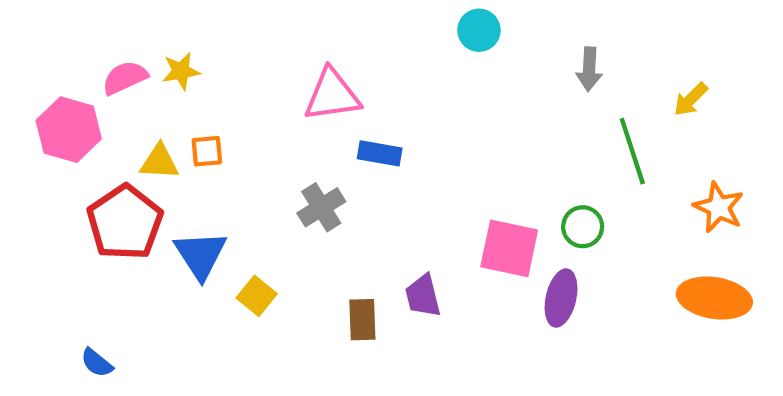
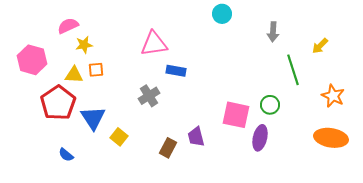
yellow star: (181, 71) -> (84, 45), moved
pink semicircle: (125, 78) -> (68, 26), moved
brown rectangle: (362, 320) -> (168, 148), turned 30
blue semicircle: (97, 363) -> (66, 155), moved

